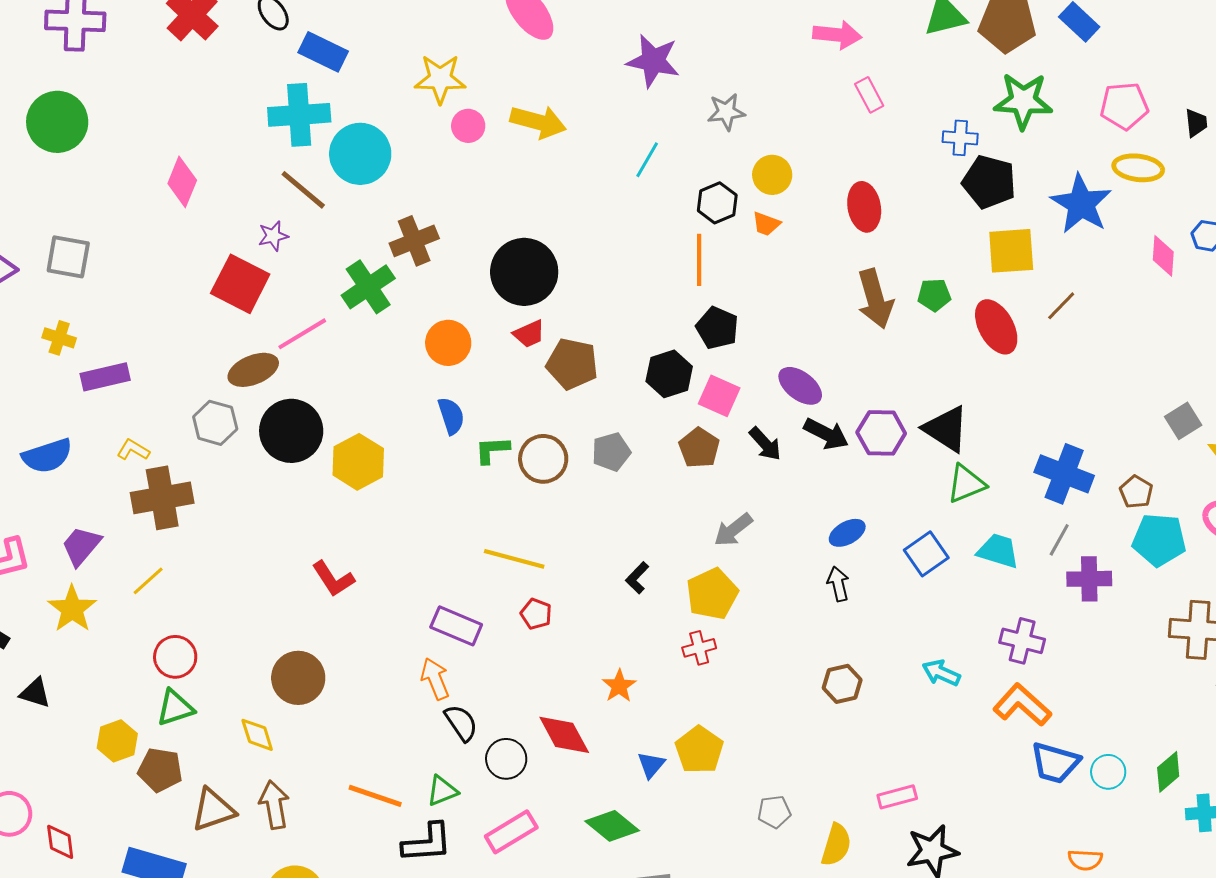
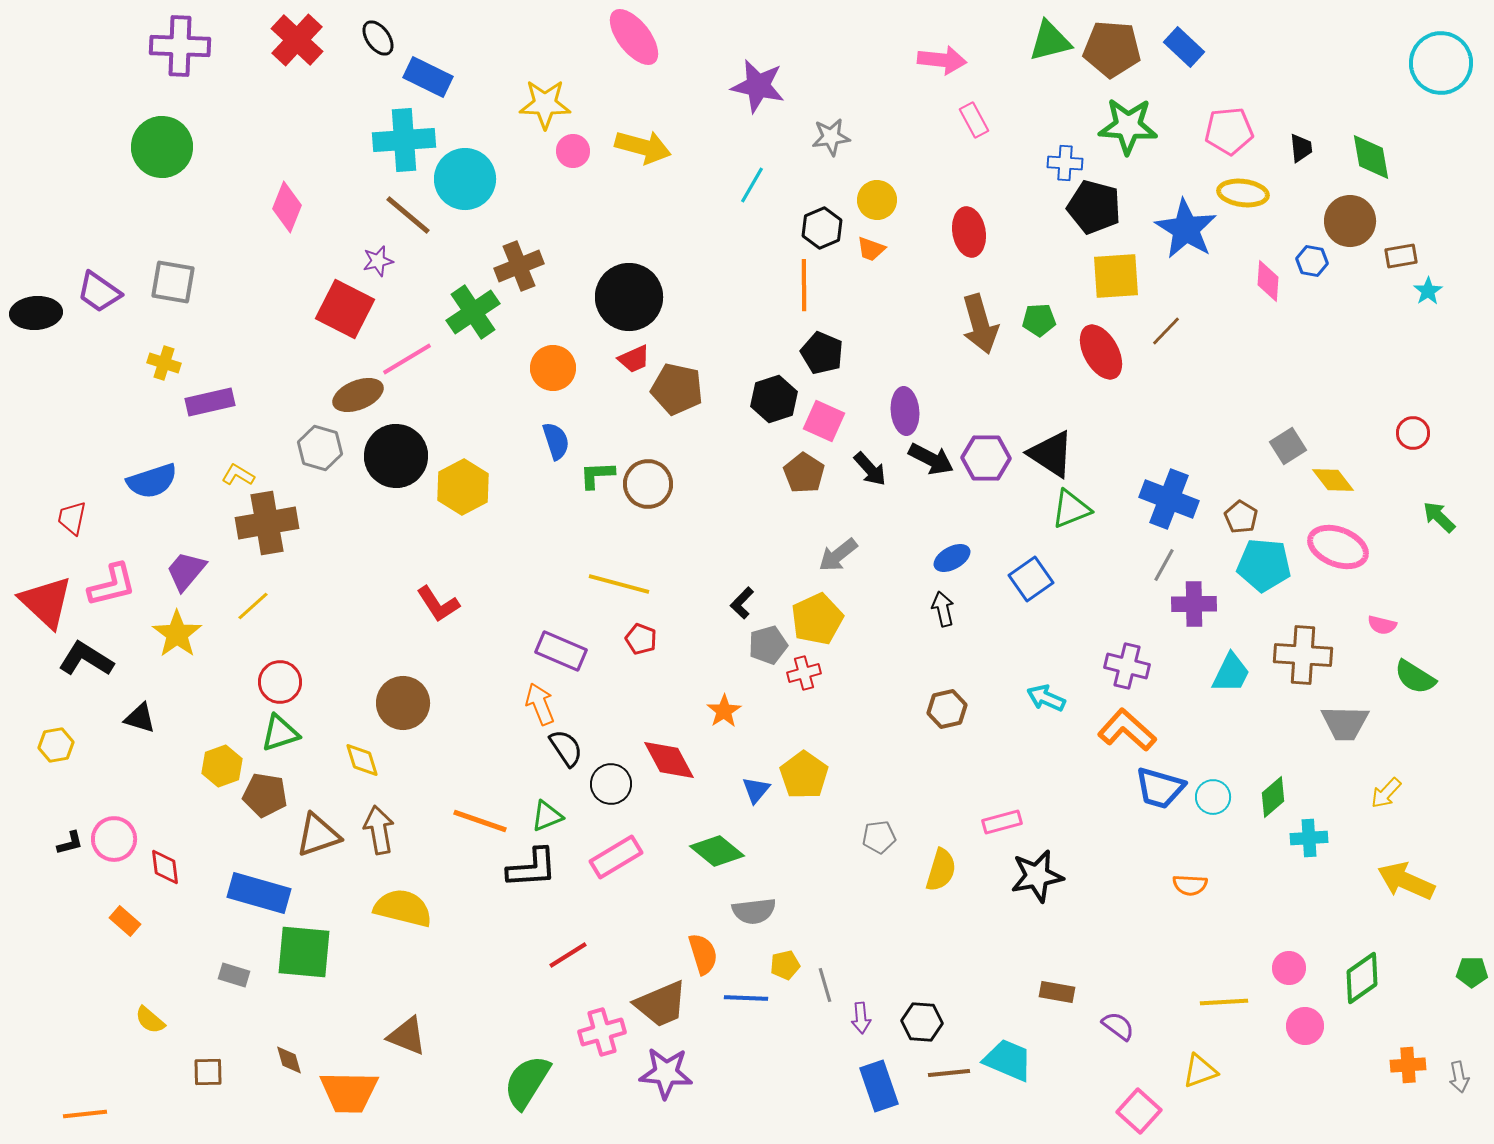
purple ellipse: (800, 386) -> (905, 411), turned 48
gray pentagon: (611, 452) -> (768, 645), moved
cyan trapezoid: (998, 551) -> (1231, 673), moved, turned 99

